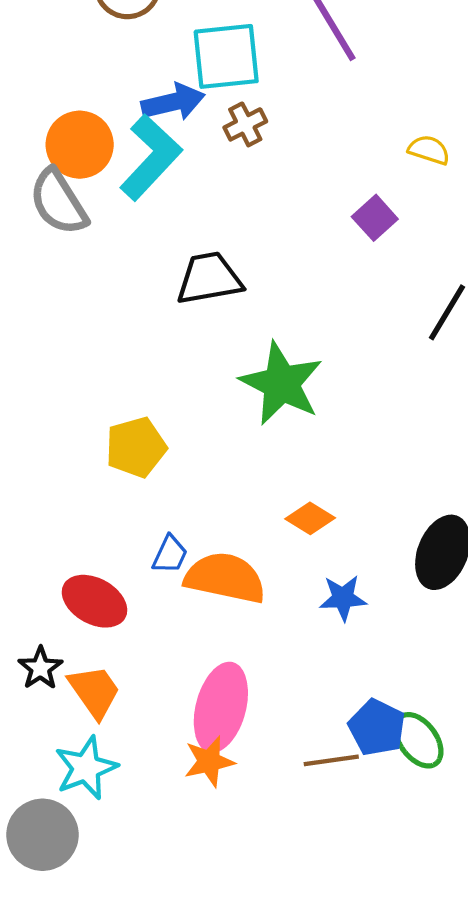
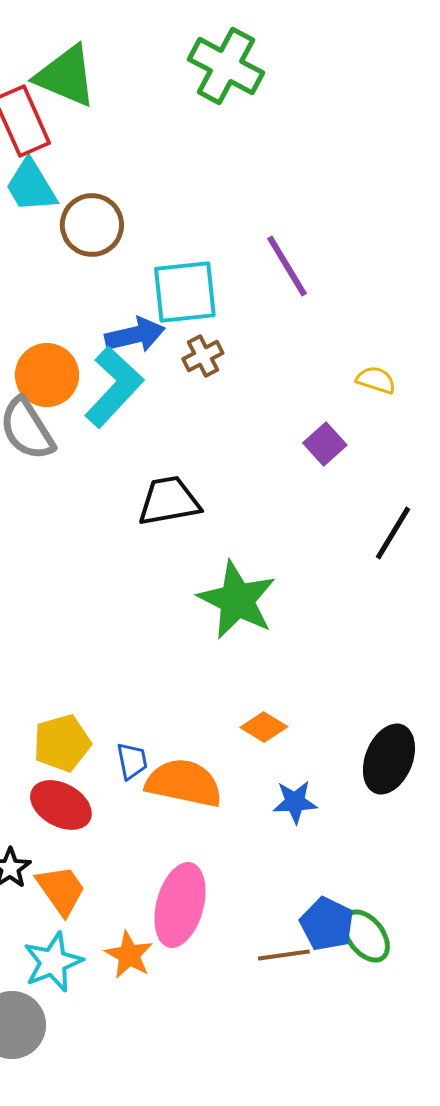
yellow pentagon: (136, 447) -> (62, 743), moved
blue trapezoid: (170, 554) -> (132, 761), turned -36
orange star: (209, 762) -> (129, 955), moved, turned -30

